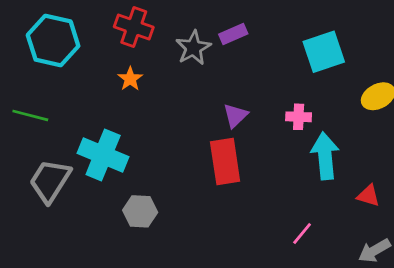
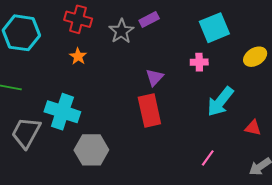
pink cross: (299, 117) -> (199, 62), moved
cyan arrow: (325, 156) -> (220, 102), turned -132
gray hexagon: (140, 211) -> (91, 150), size x1.4

